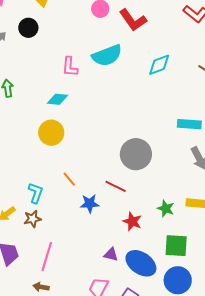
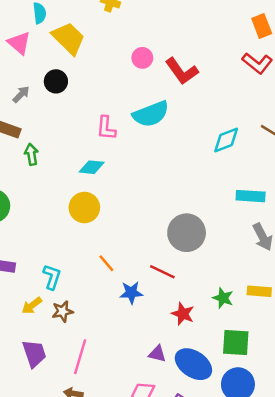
cyan diamond: (159, 65) -> (226, 140), moved
cyan L-shape: (36, 193) -> (52, 277), moved

